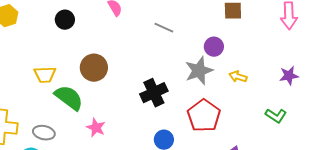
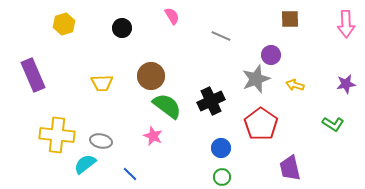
green semicircle: (69, 98) -> (167, 106), moved

